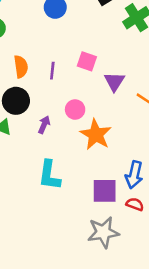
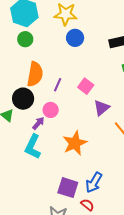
orange semicircle: (21, 67) -> (35, 74), size x1.4
pink circle: (75, 110) -> (51, 110), moved
cyan L-shape: (49, 175) -> (33, 147), moved

